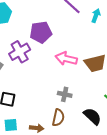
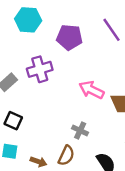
purple pentagon: (41, 32) -> (69, 37), moved

